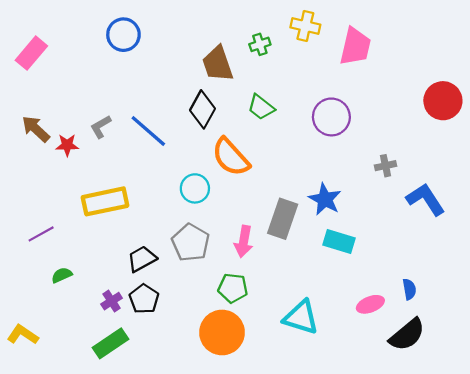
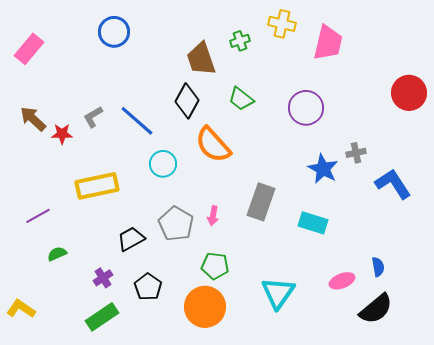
cyan circle: (195, 188) -> (163, 164), moved
blue star: (325, 199) -> (323, 169), moved
pink arrow: (244, 242) -> (213, 216), moved, size x0.7
black pentagon: (144, 299) -> (148, 287), moved
cyan triangle: (301, 317) -> (278, 293), turned 48

